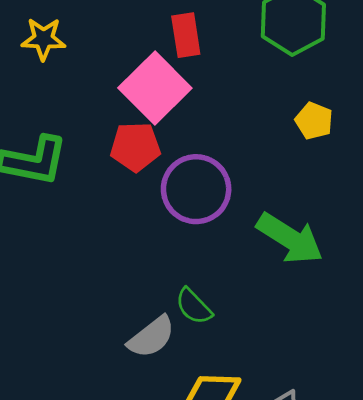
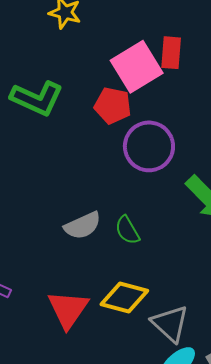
red rectangle: (186, 35) -> (171, 53), moved
gray semicircle: (151, 337) -> (83, 225), moved

